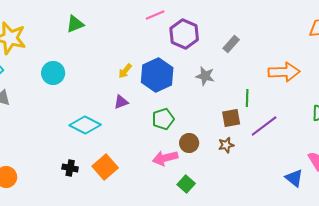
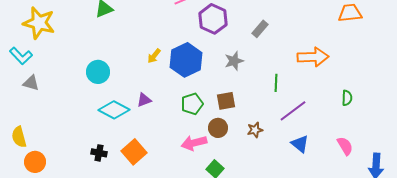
cyan circle: (53, 73) -> (98, 72), moved
gray star: (205, 76) -> (234, 61), turned -30
purple triangle: (121, 102) -> (144, 100), moved
brown square: (231, 118) -> (226, 101), moved
blue triangle: (294, 178) -> (300, 144), moved

